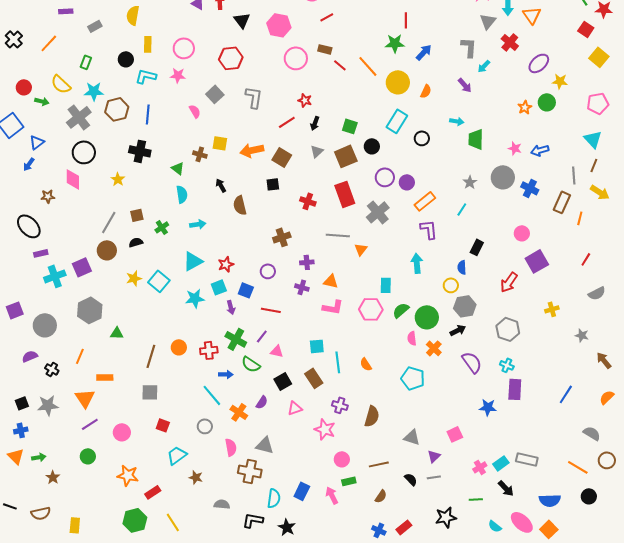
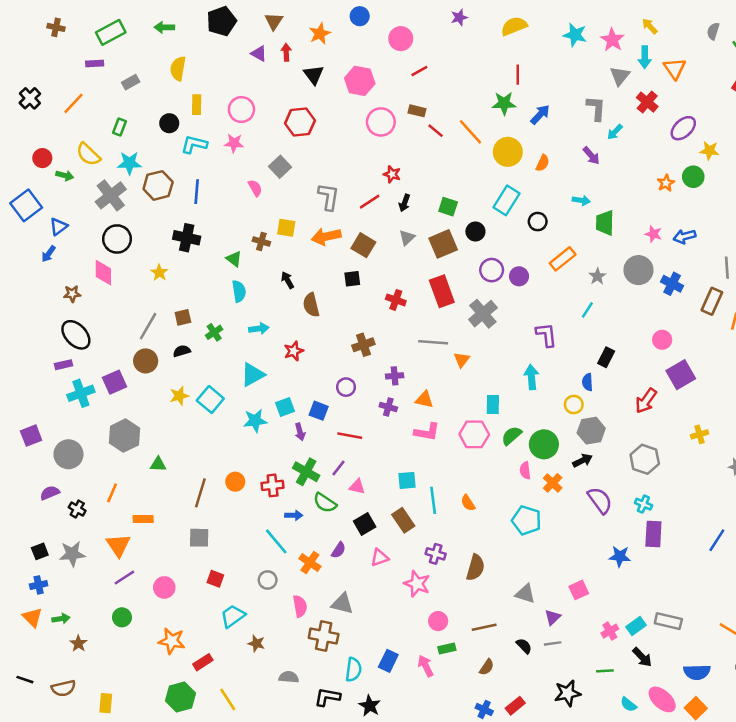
gray L-shape: (254, 97) -> (329, 197), moved
orange rectangle: (425, 201) -> (563, 259), moved
black ellipse: (29, 226) -> (76, 335), moved
red star: (226, 264) -> (294, 351), moved

